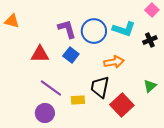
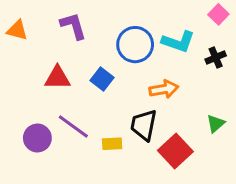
purple L-shape: (67, 29) -> (73, 26), moved
purple circle: (45, 113) -> (37, 138), moved

